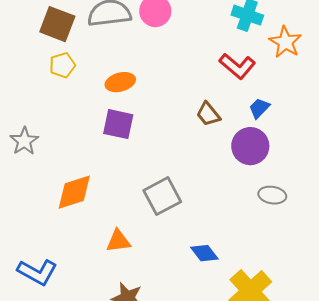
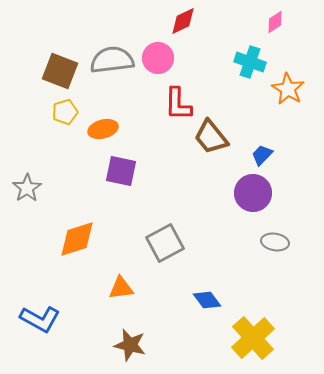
red L-shape: (237, 66) -> (178, 104), moved, turned 51
orange ellipse: (120, 82) -> (103, 129), moved
brown trapezoid: (208, 114) -> (211, 137), moved, size x1.4

